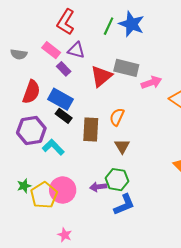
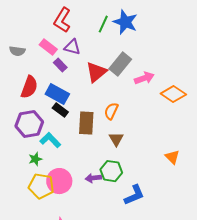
gray rectangle: (126, 68) -> (120, 64), turned -65
green star: (24, 186) -> (35, 159), moved
yellow pentagon: (44, 195) -> (41, 186), turned -30
blue L-shape: (124, 205) -> (134, 195), moved

